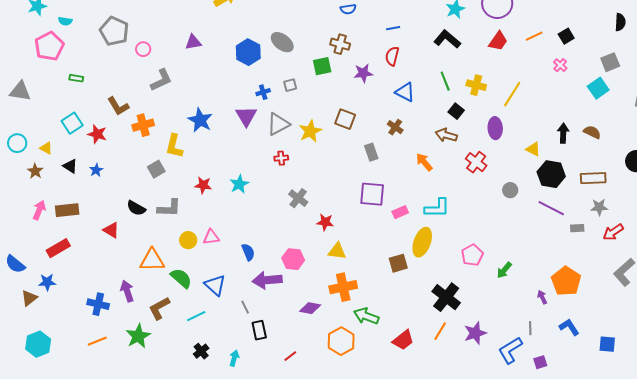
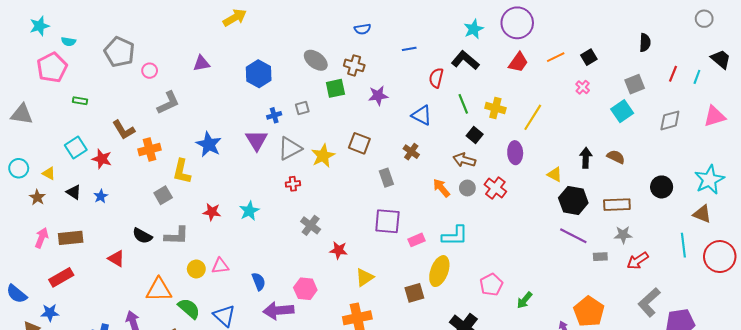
gray ellipse: (282, 42) -> (316, 60), moved
red semicircle: (392, 56) -> (436, 78), moved
gray circle: (510, 190) -> (467, 188), moved
yellow triangle: (337, 251) -> (365, 277), moved, turned -42

